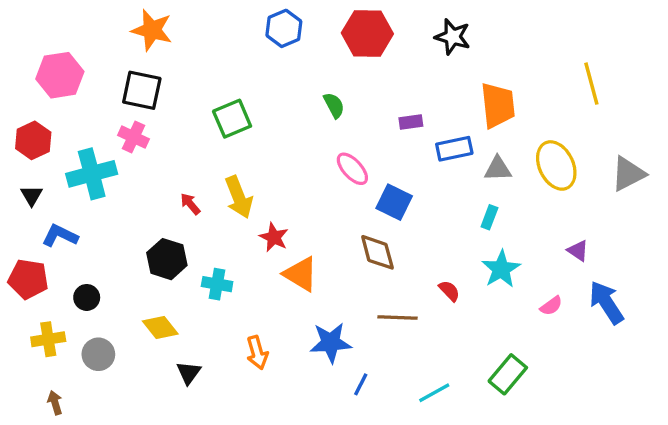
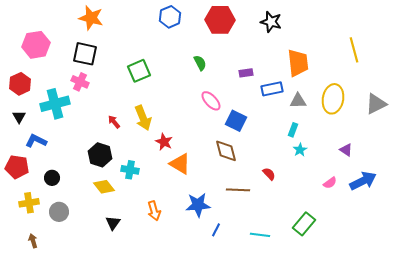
yellow ellipse: (556, 165) -> (333, 99), turned 36
cyan star: (501, 269) -> (300, 150), moved, size x0.6
blue arrow: (606, 302) -> (363, 181), turned 96
yellow diamond: (160, 328) -> (104, 187), moved
cyan line: (434, 393) -> (260, 235), turned 36

